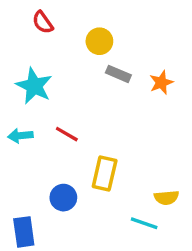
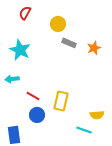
red semicircle: (43, 22) -> (25, 13), turned 64
red line: (67, 134) -> (33, 96), moved

